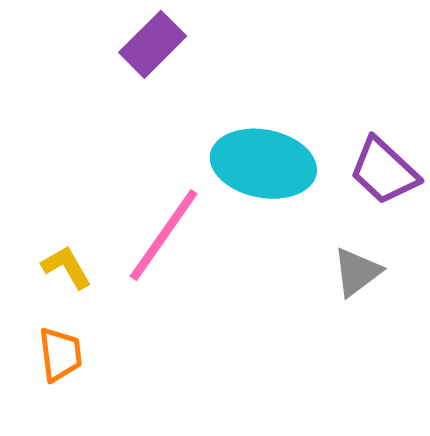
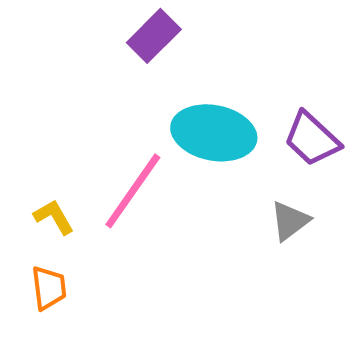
purple rectangle: (153, 44) -> (154, 36), moved

